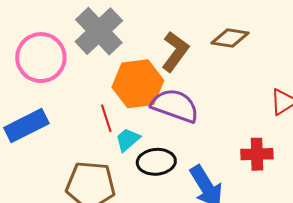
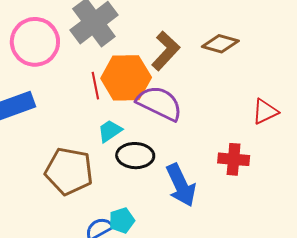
red line: (106, 118) -> (95, 86), moved

